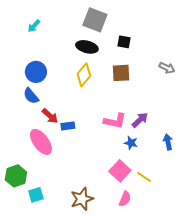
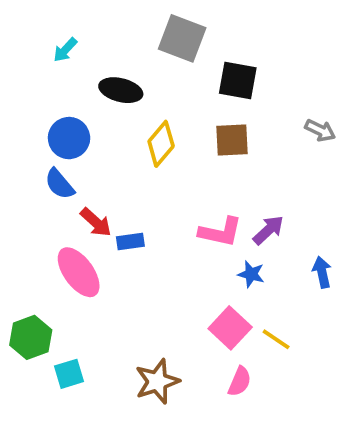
black square: (124, 42) -> (238, 81), size x1.5
black ellipse: (87, 47) -> (121, 90), moved

